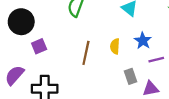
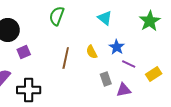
yellow semicircle: (115, 46) -> (92, 52), turned -32
purple line: (156, 60) -> (129, 64), turned 40

